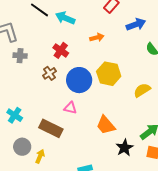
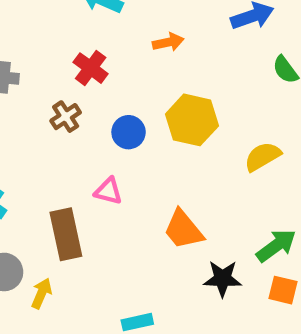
blue circle: (79, 80) -> (129, 132), size x0.6
brown rectangle: (51, 128) -> (66, 234), turned 50
black star: (125, 148) -> (223, 279), turned 30

